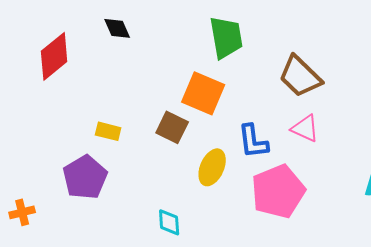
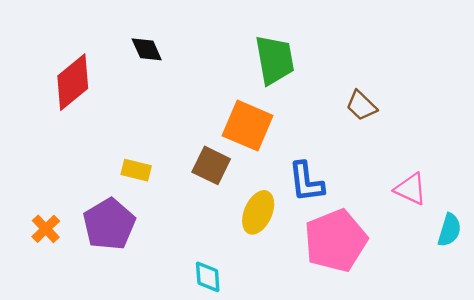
brown trapezoid: (300, 76) -> (361, 106), size x0.6
pink triangle: (305, 128) -> (411, 189), moved
orange cross: (22, 212) -> (46, 229), moved, turned -30

